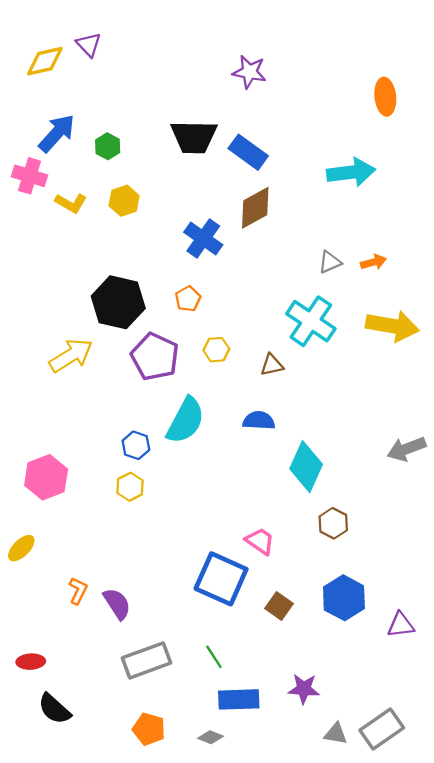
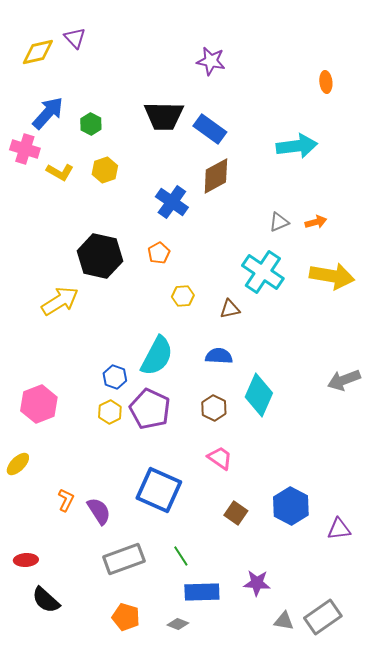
orange ellipse: (385, 97) -> (326, 82), size x0.7
purple pentagon: (155, 357) -> (150, 409), moved
brown hexagon: (333, 523) -> (214, 408), moved
blue square: (221, 579) -> (159, 490), moved

